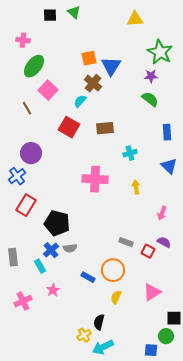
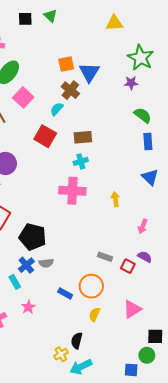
green semicircle: (150, 99) -> (143, 115), moved
cyan cross: (130, 153) -> (81, 161), moved

